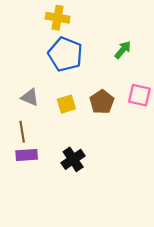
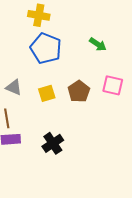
green arrow: (123, 50) -> (98, 44), turned 84

